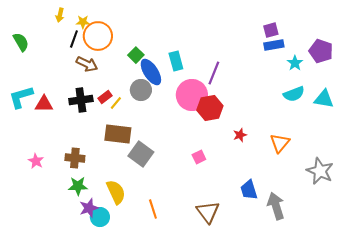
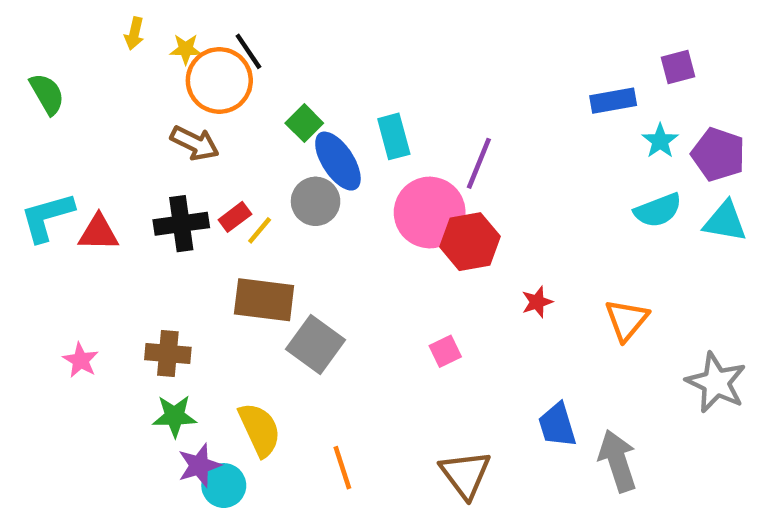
purple square: (271, 30) -> (678, 67), moved
black line: (74, 39) -> (248, 51), moved, turned -54
purple pentagon: (321, 51) -> (718, 154), moved

